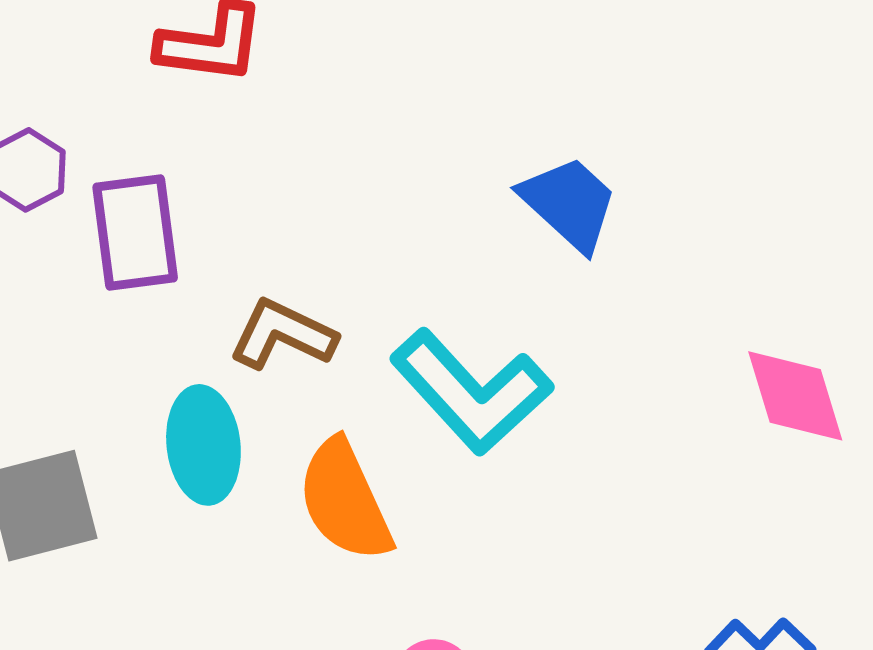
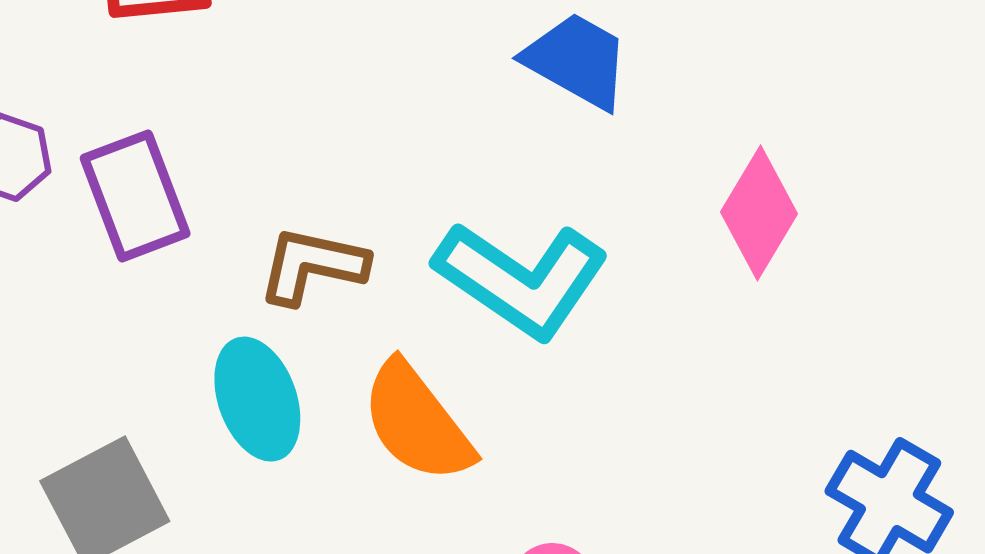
pink diamond: (795, 396) -> (759, 213), moved, turned 61

